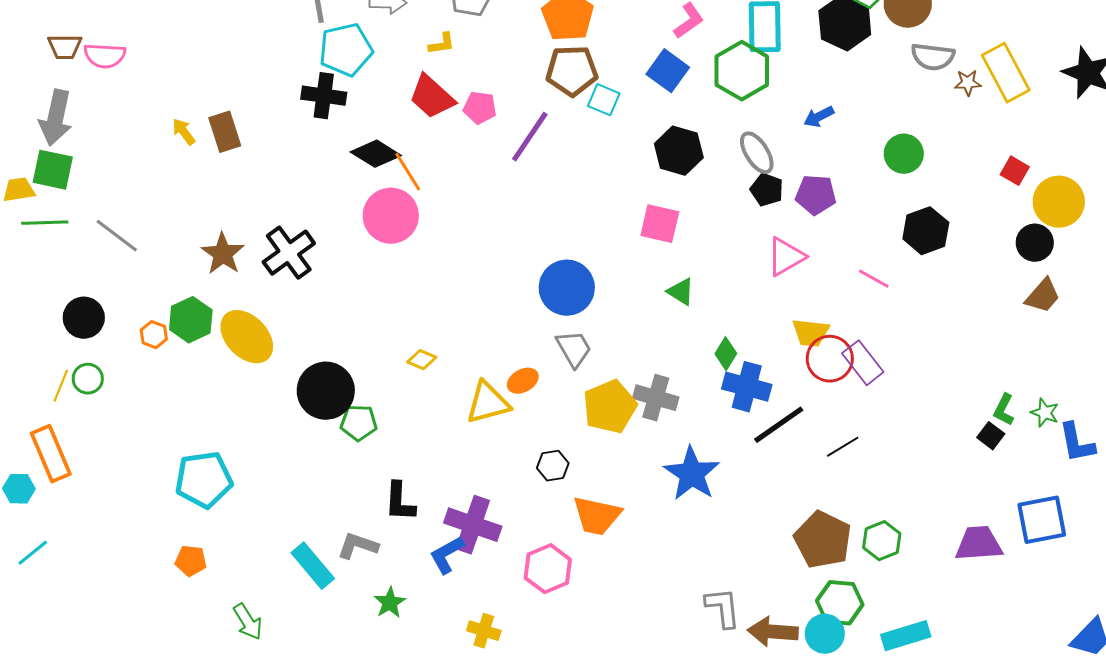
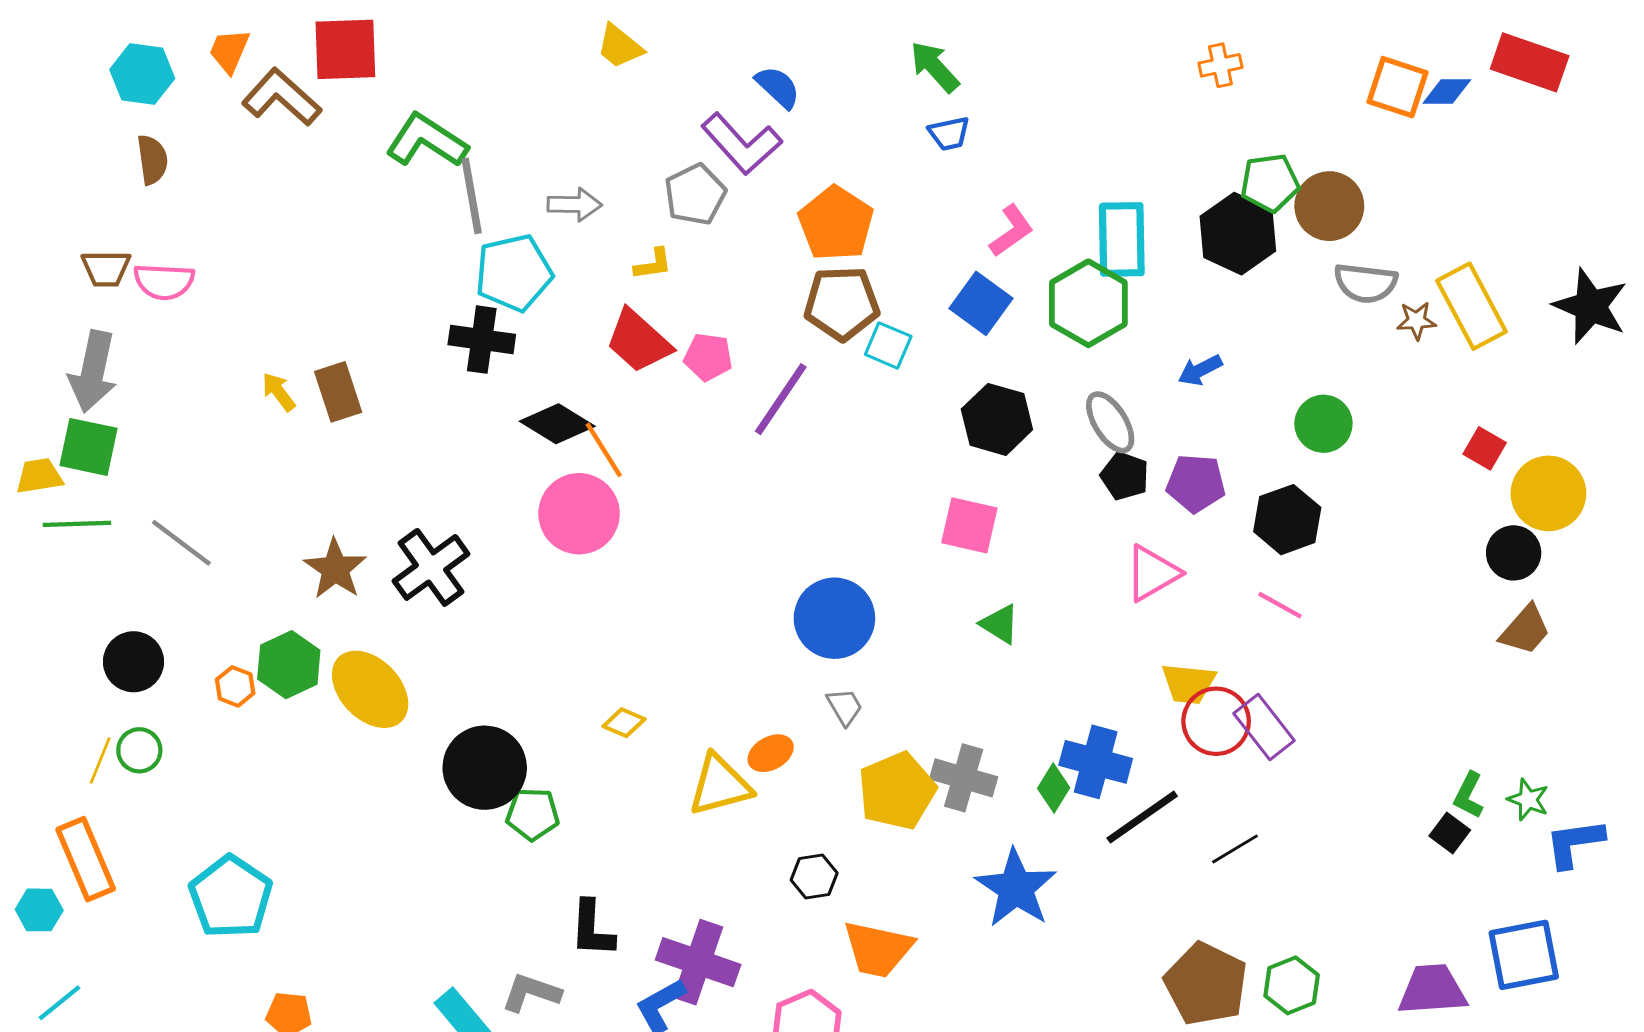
black hexagon: (926, 231) -> (1287, 520), moved
gray trapezoid: (574, 349) -> (845, 707), size x0.7
green diamond: (726, 354) -> (1054, 788), moved
blue L-shape: (1077, 443) -> (1575, 843), turned 93
cyan pentagon: (204, 480) -> (231, 897), moved, turned -30

